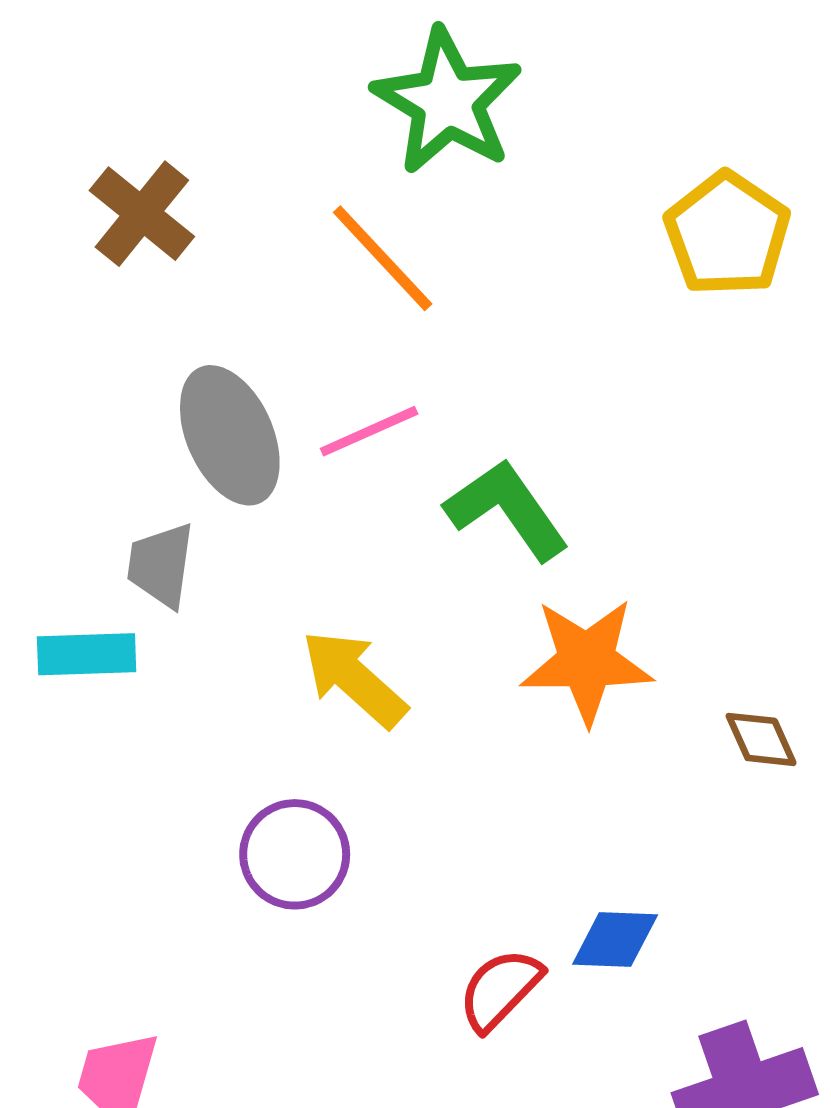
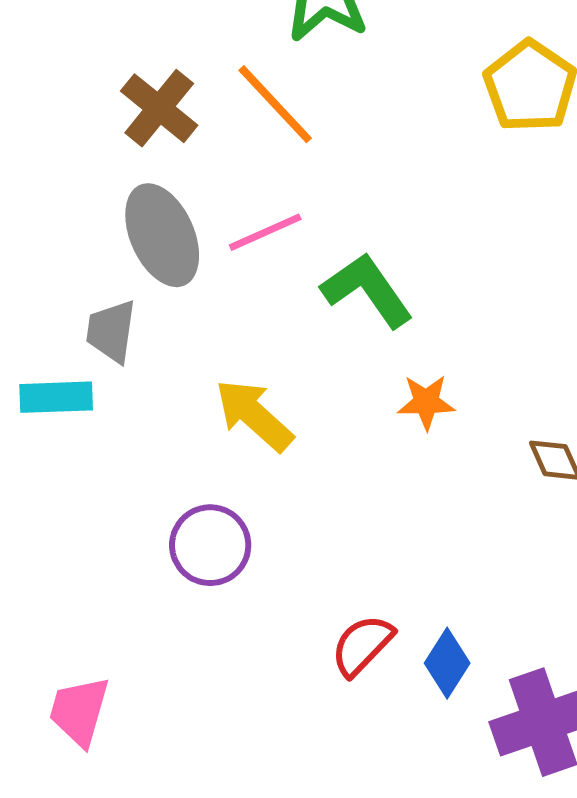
brown cross: (142, 214) -> (159, 108), moved
orange star: (587, 661) -> (426, 402), size x0.6
blue diamond: (615, 940) -> (447, 663), moved, turned -60

